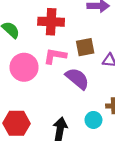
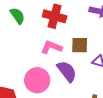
pink circle: (24, 67) -> (37, 80), moved

